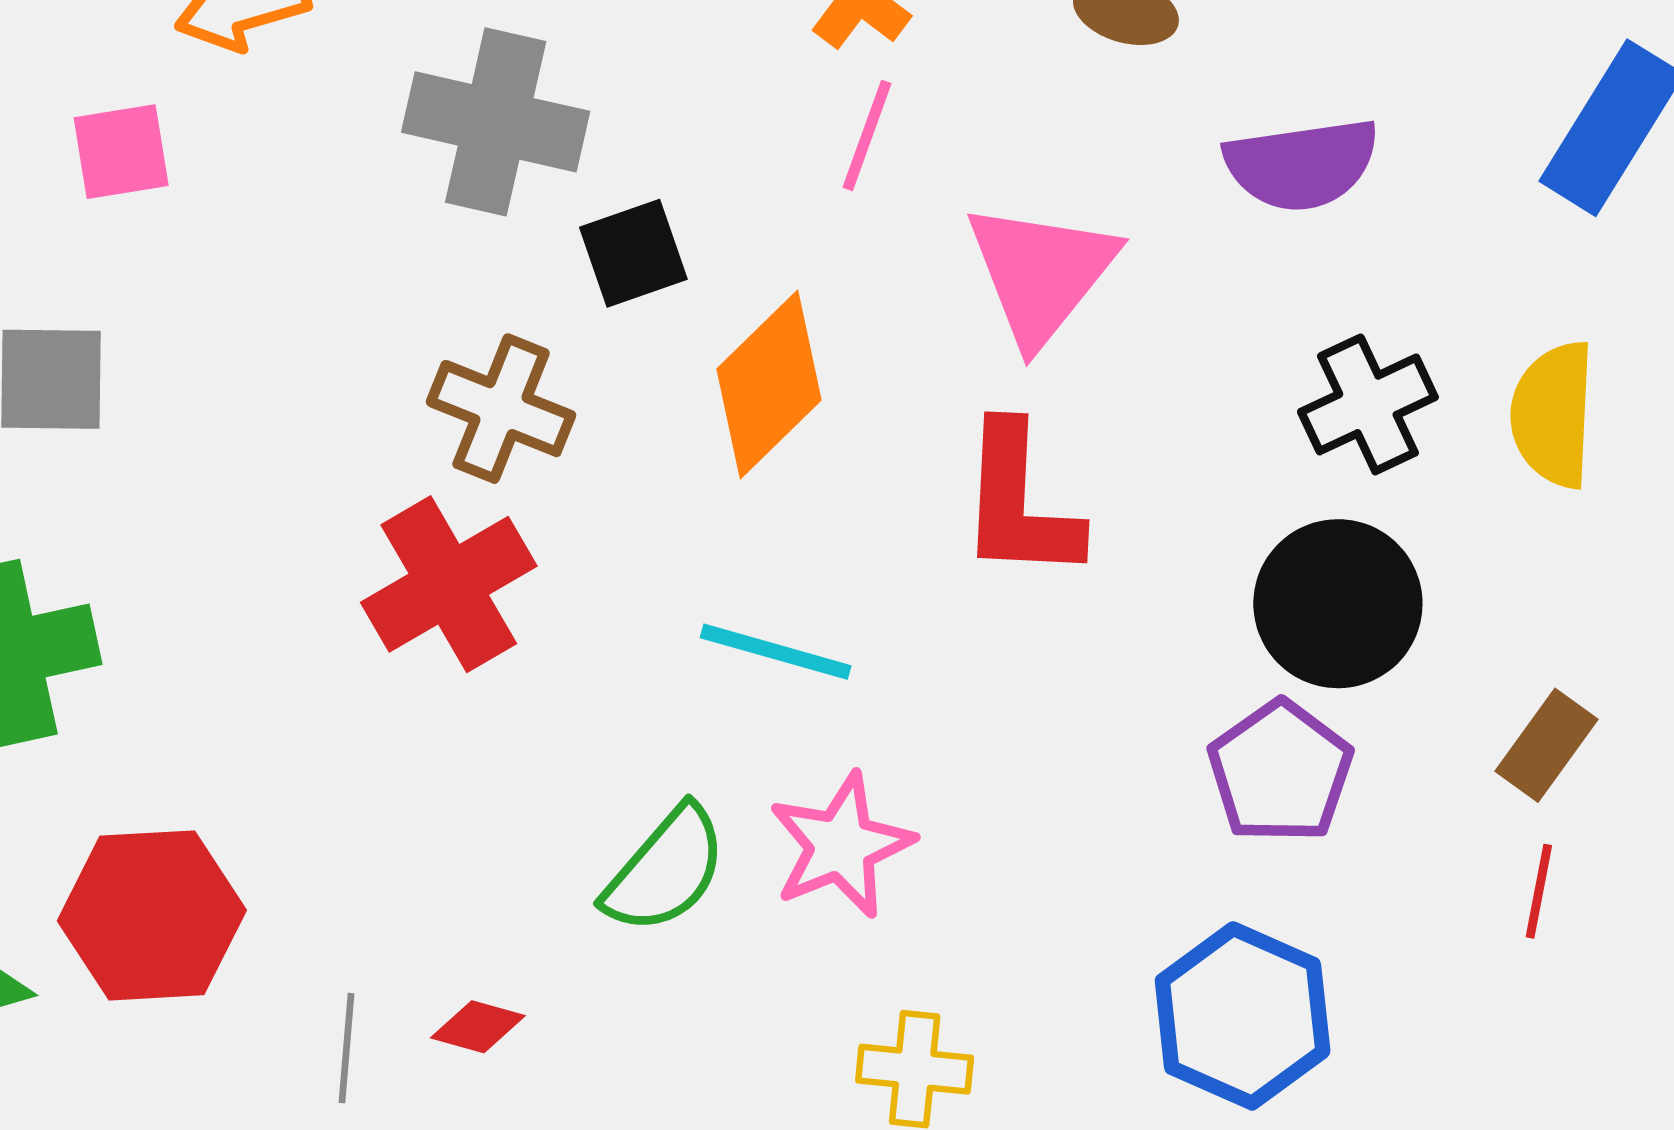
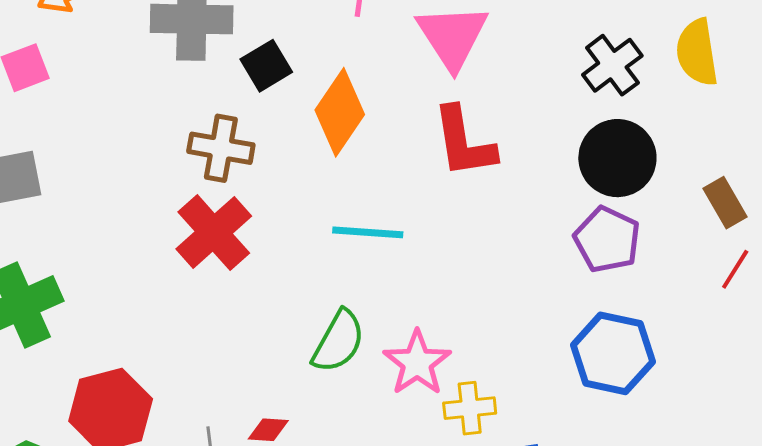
brown rectangle: (1547, 745) -> (725, 203), turned -54
pink star: (841, 845) -> (417, 363), moved
red line: (1539, 891) -> (735, 269), turned 33

